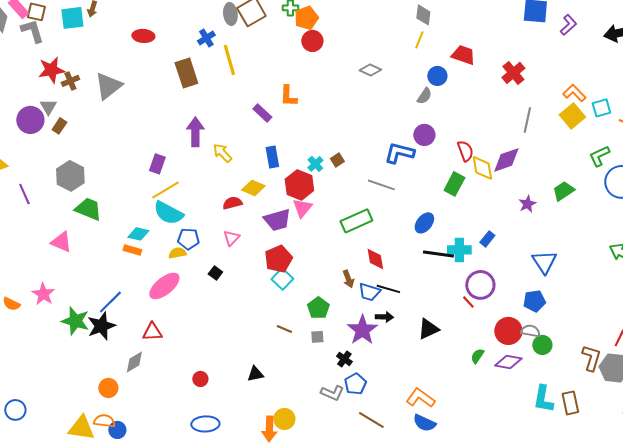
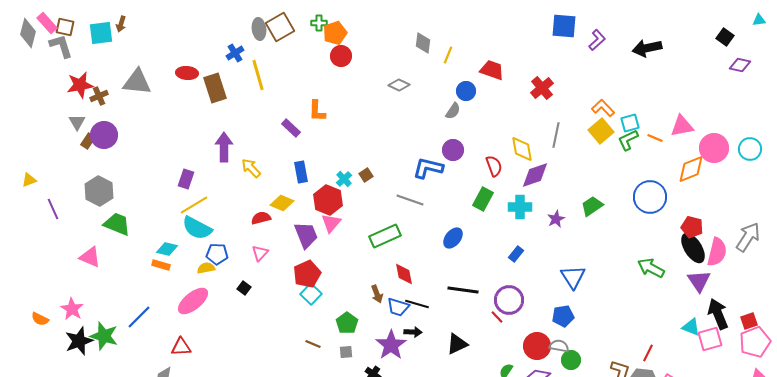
gray diamond: (423, 15) -> (423, 43), moved
red ellipse: (143, 36) -> (187, 73), moved
gray triangle: (108, 86) -> (137, 82), moved, turned 44
purple circle: (30, 120) -> (104, 135), moved
green L-shape: (599, 156) -> (628, 140), moved
yellow diamond: (482, 168) -> (522, 149), moved
purple trapezoid: (277, 220) -> (306, 235), turned -96
cyan cross: (459, 250) -> (520, 207), moved
black line: (438, 254) -> (463, 290), moved
black star: (101, 326) -> (79, 341), moved

